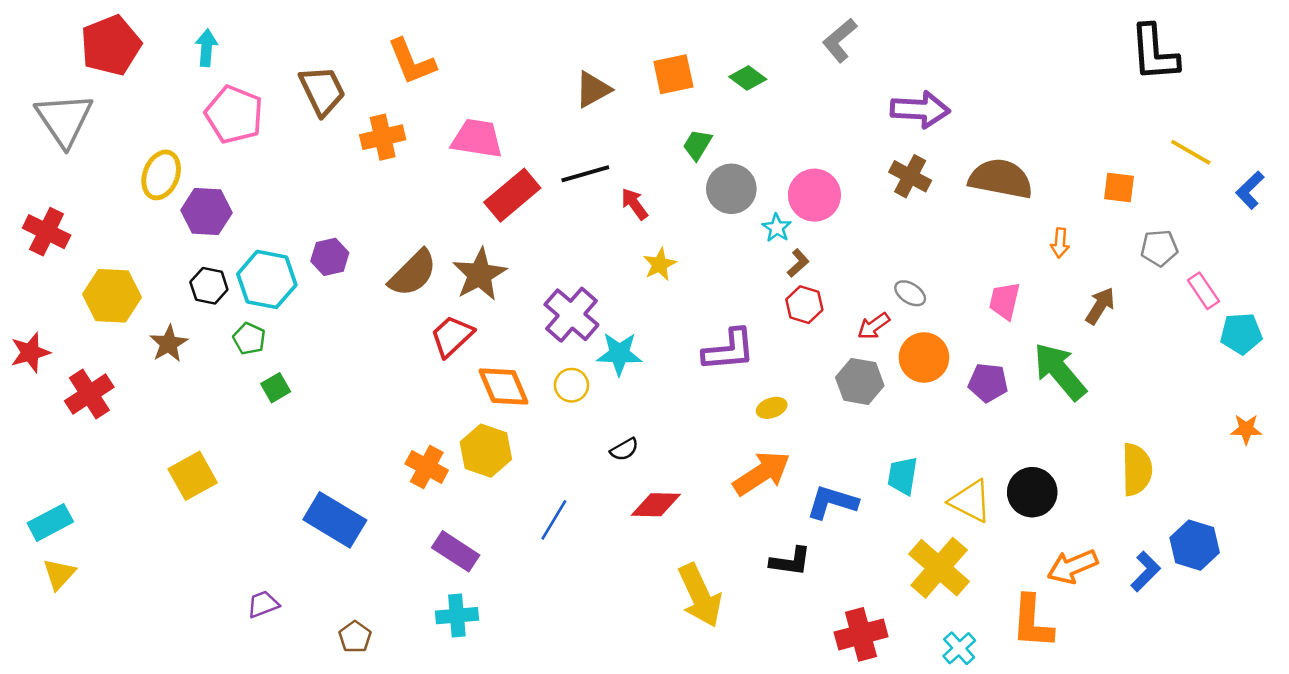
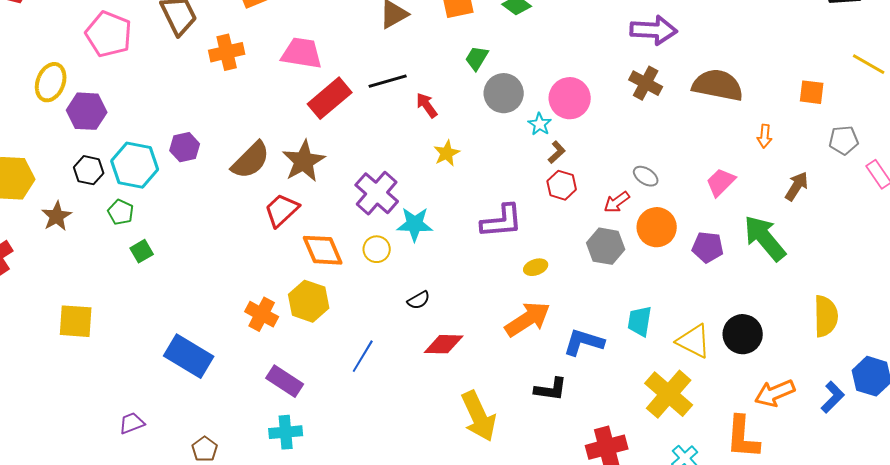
pink trapezoid: (1005, 301) -> (721, 182), turned 32
yellow square: (193, 476) -> (76, 321), turned 33

